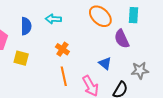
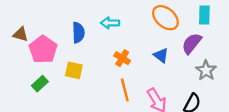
purple semicircle: (122, 39) -> (192, 43), turned 66
blue triangle: (105, 63) -> (161, 55), moved
gray star: (140, 70) -> (206, 70), moved, turned -30

